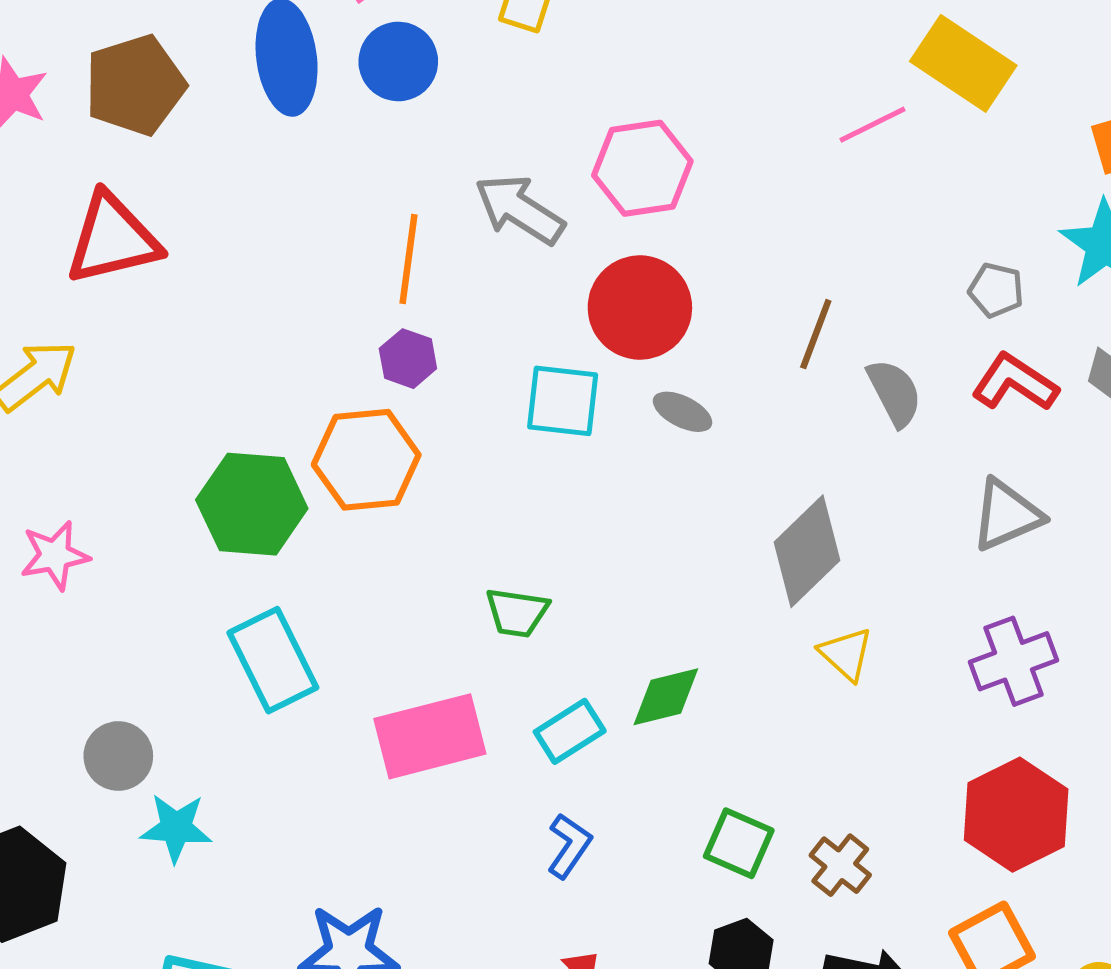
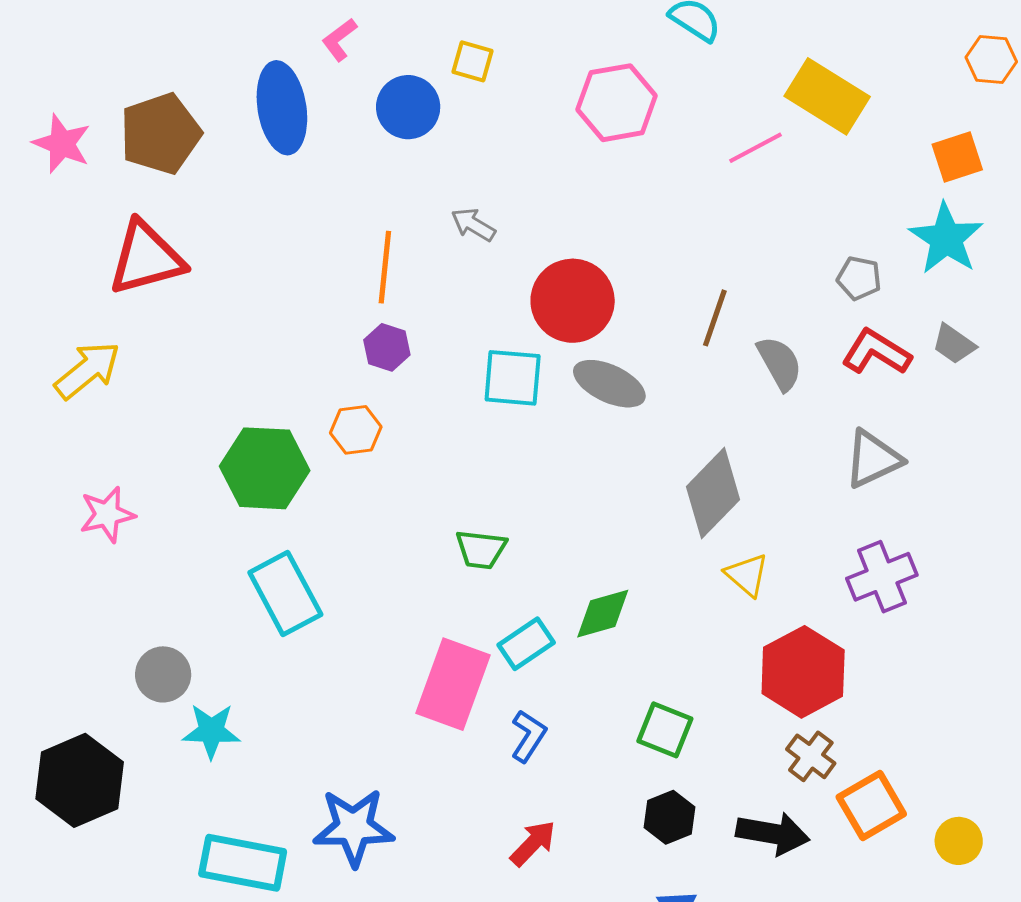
blue circle: (398, 61) -> (408, 107), moved
pink hexagon: (642, 168) -> (617, 103), moved
gray arrow: (520, 209) -> (473, 225), size x0.6
gray ellipse: (683, 412) -> (609, 384), size x1.5
orange hexagon: (366, 460) -> (356, 430), size x0.6
pink rectangle: (430, 736) -> (453, 684), moved, turned -54
red hexagon: (1016, 815) -> (803, 672), moved
brown cross: (840, 865) -> (811, 756), moved

